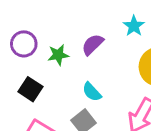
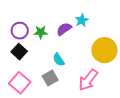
cyan star: (134, 26) -> (82, 20), moved
purple circle: (24, 44) -> (20, 31), moved

